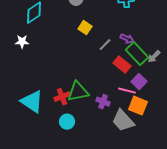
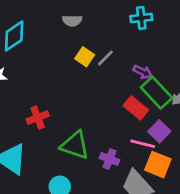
gray line: (105, 45) -> (105, 58), moved
green triangle: (78, 92) -> (75, 145), turned 30
red cross: (62, 97) -> (38, 118), moved

